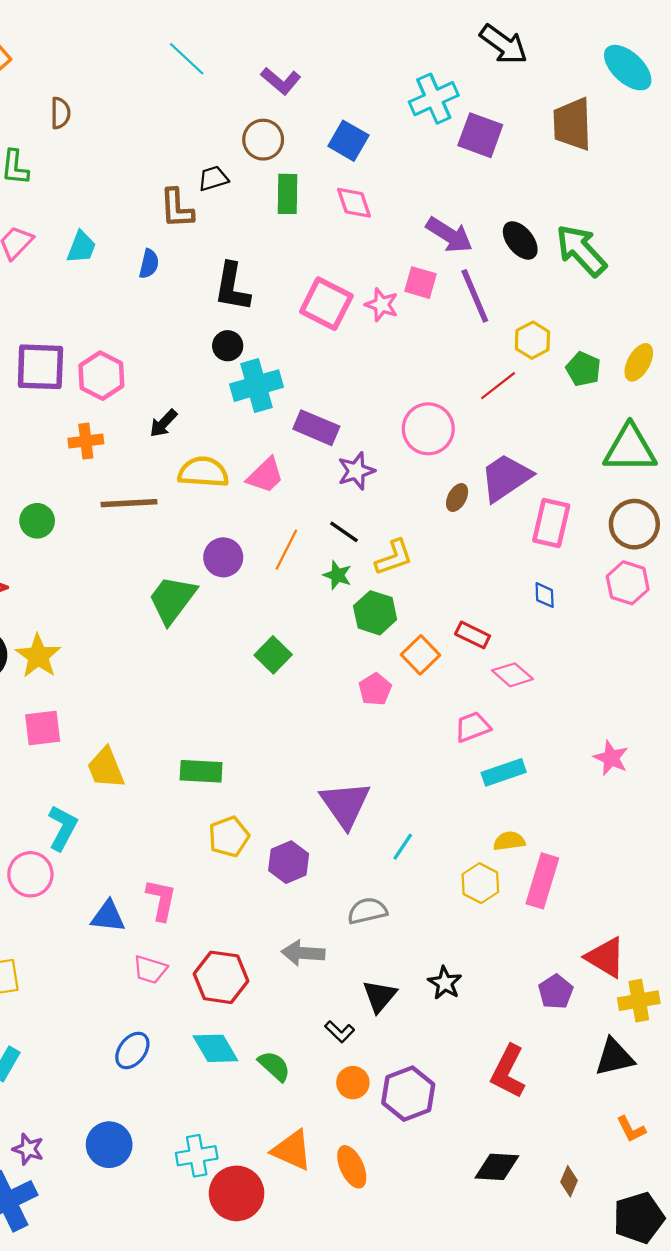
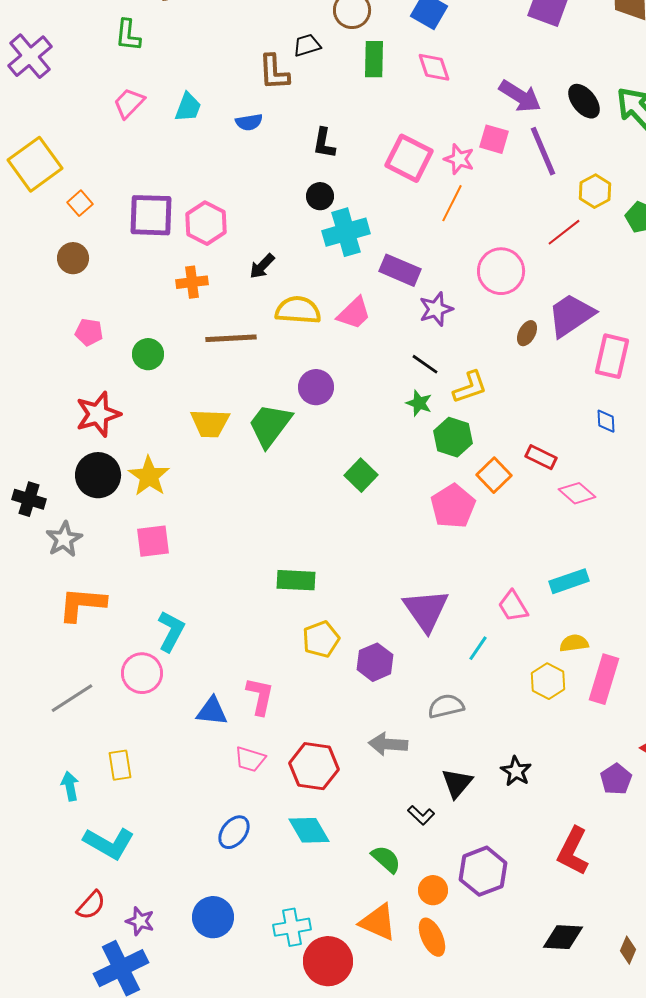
blue semicircle: (149, 264) -> (249, 122), turned 68
black L-shape: (232, 287) -> (324, 143), size x0.7
orange line: (286, 550) -> (452, 203), moved
pink pentagon: (375, 689) -> (453, 506), size x1.5
pink trapezoid: (473, 727) -> (513, 606), moved, turned -100
yellow trapezoid: (106, 768) -> (210, 423), moved, turned -66
green semicircle: (274, 1066) -> (386, 859), moved
orange circle: (353, 1083) -> (433, 890), moved

